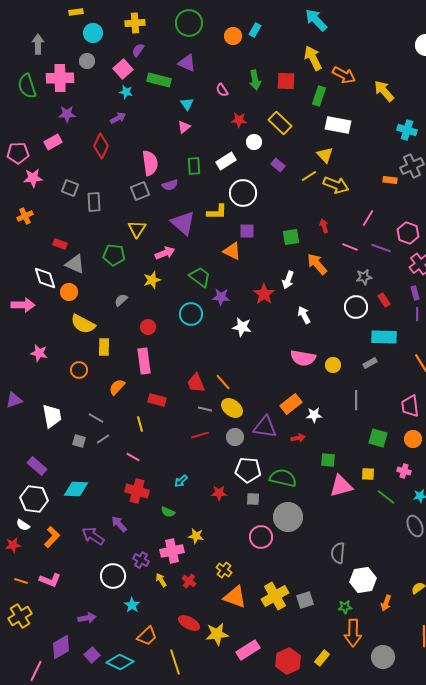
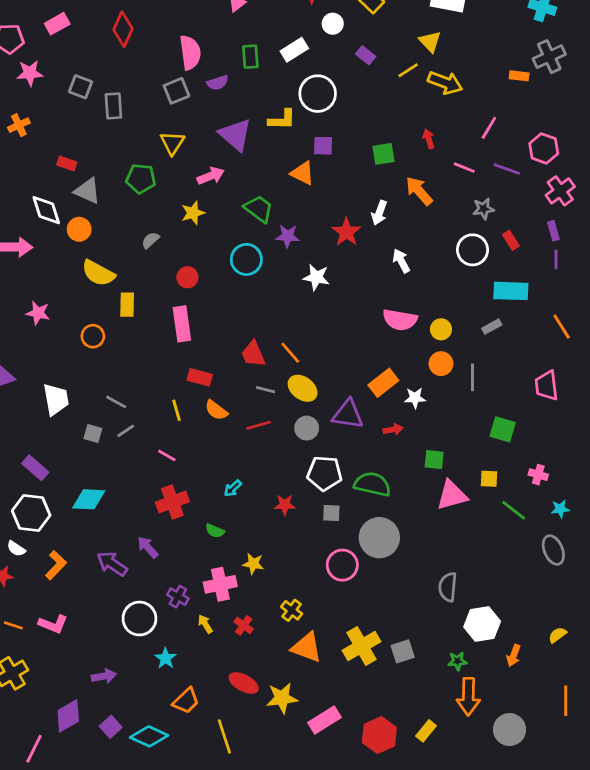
orange semicircle: (117, 387) -> (216, 410), moved, turned -96
orange circle: (413, 439) -> (441, 364), moved
red cross: (137, 491) -> (172, 502), turned -35

